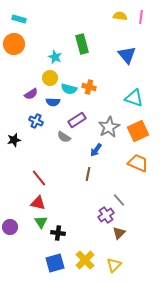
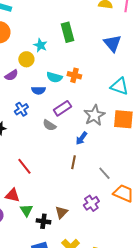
yellow circle: (50, 78) -> (26, 59), moved
purple semicircle: (31, 94) -> (11, 75), moved
blue cross: (36, 121) -> (21, 109), turned 32
orange square: (138, 131) -> (123, 119), turned 30
orange trapezoid: (138, 163) -> (123, 193), moved
gray line: (119, 200) -> (104, 173), moved
red triangle: (38, 203) -> (12, 195), moved
brown triangle: (119, 233) -> (61, 212), moved

